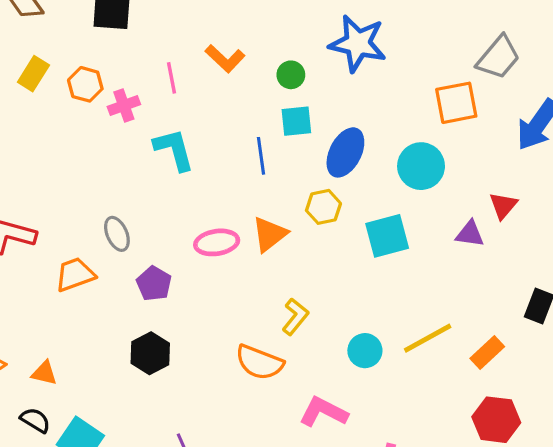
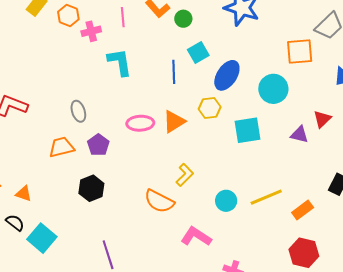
green circle: (291, 75) -> (183, 19), moved
cyan square: (296, 121) -> (198, 52), turned -30
orange trapezoid: (75, 275) -> (62, 147), moved

